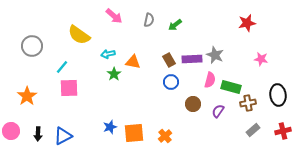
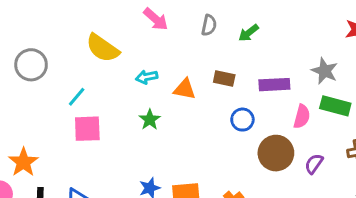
gray star: (215, 55) -> (325, 71), moved
brown rectangle: (169, 60) -> (224, 78), moved, turned -48
green star: (114, 74) -> (150, 120), moved
green rectangle: (231, 87) -> (335, 106), moved
orange star: (27, 96) -> (23, 162), moved
brown circle: (193, 104) -> (276, 153), size x1.5

